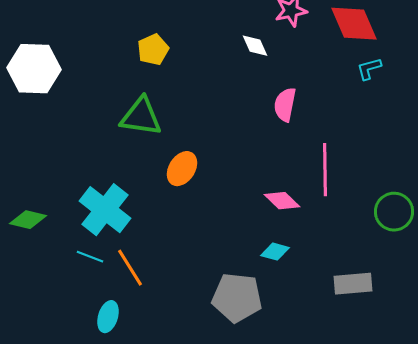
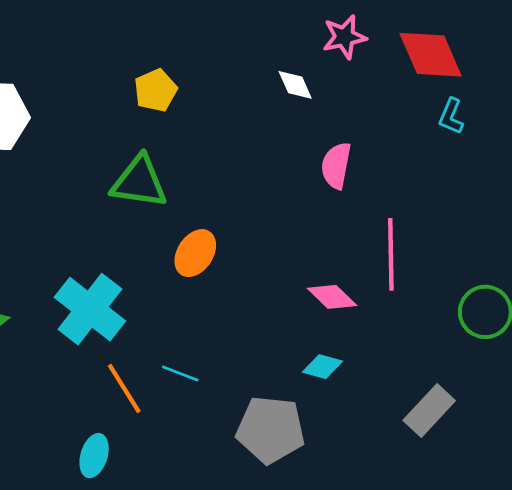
cyan L-shape: (369, 69) -> (451, 116), turned -52
cyan line: (90, 257) -> (180, 373), moved
gray rectangle: (353, 284) -> (429, 410), turned -42

